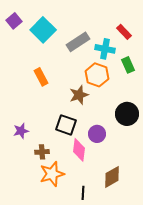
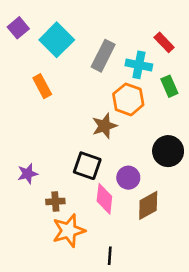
gray rectangle: (78, 42) -> (103, 56), turned -30
orange rectangle: (41, 77) -> (42, 86), moved
brown diamond: (112, 177) -> (148, 205), moved

